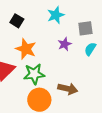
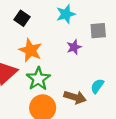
cyan semicircle: (90, 49) -> (97, 86), moved
green star: (34, 74) -> (38, 79), turned -30

